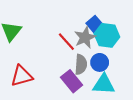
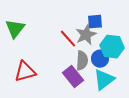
blue square: (94, 24) -> (95, 22), turned 35
cyan hexagon: (107, 35) -> (112, 47), moved
cyan triangle: (104, 84) -> (104, 80), turned -40

